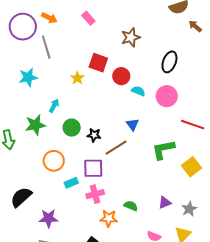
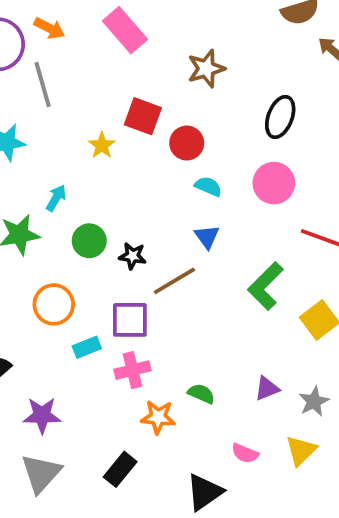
pink rectangle: (88, 18) -> (125, 30), size x1.6
cyan semicircle: (138, 91) -> (208, 186), moved
green L-shape: (163, 150) -> (266, 286), turned -35

